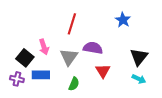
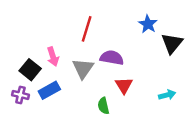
black triangle: (139, 57) -> (172, 43), moved
blue rectangle: (41, 75) -> (49, 90), turned -30
cyan arrow: (139, 79) -> (167, 95), turned -40
green semicircle: (74, 84) -> (103, 106), moved, turned 144

